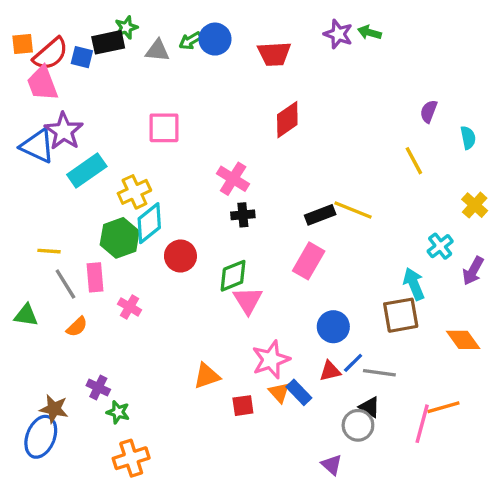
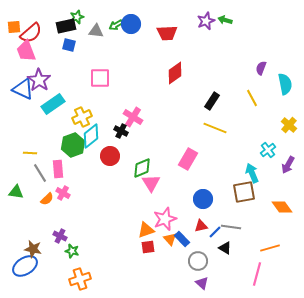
purple star: (338, 34) -> (206, 21), turned 30
blue square: (82, 57) -> (69, 45), moved
cyan semicircle: (468, 138) -> (285, 84), size x1.5
pink cross: (233, 179) -> (133, 117), moved
black cross: (243, 215) -> (121, 131), moved, turned 32
black rectangle: (320, 215) -> (212, 101), moved, turned -36
pink cross: (130, 307) -> (63, 193), moved
blue line: (353, 363) -> (215, 232), moved
orange triangle: (207, 376) -> (146, 230), moved
pink line: (422, 424) -> (257, 274), moved
gray circle: (358, 425) -> (198, 261), moved
blue ellipse: (41, 437) -> (25, 266), turned 35

